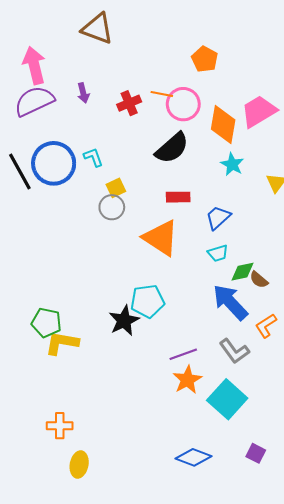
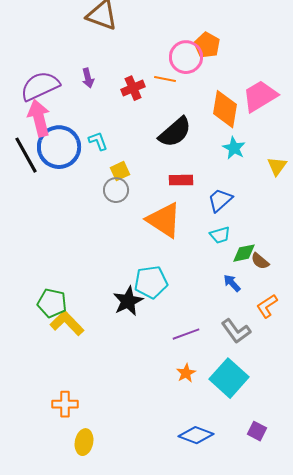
pink arrow: (34, 65) -> (39, 118), moved
pink circle: (183, 104) -> (186, 57), moved
blue arrow: (230, 302) -> (232, 283), size x0.5
yellow L-shape: (62, 343) -> (67, 323), turned 36
orange star: (187, 380) -> (186, 373), moved, size x0.7

